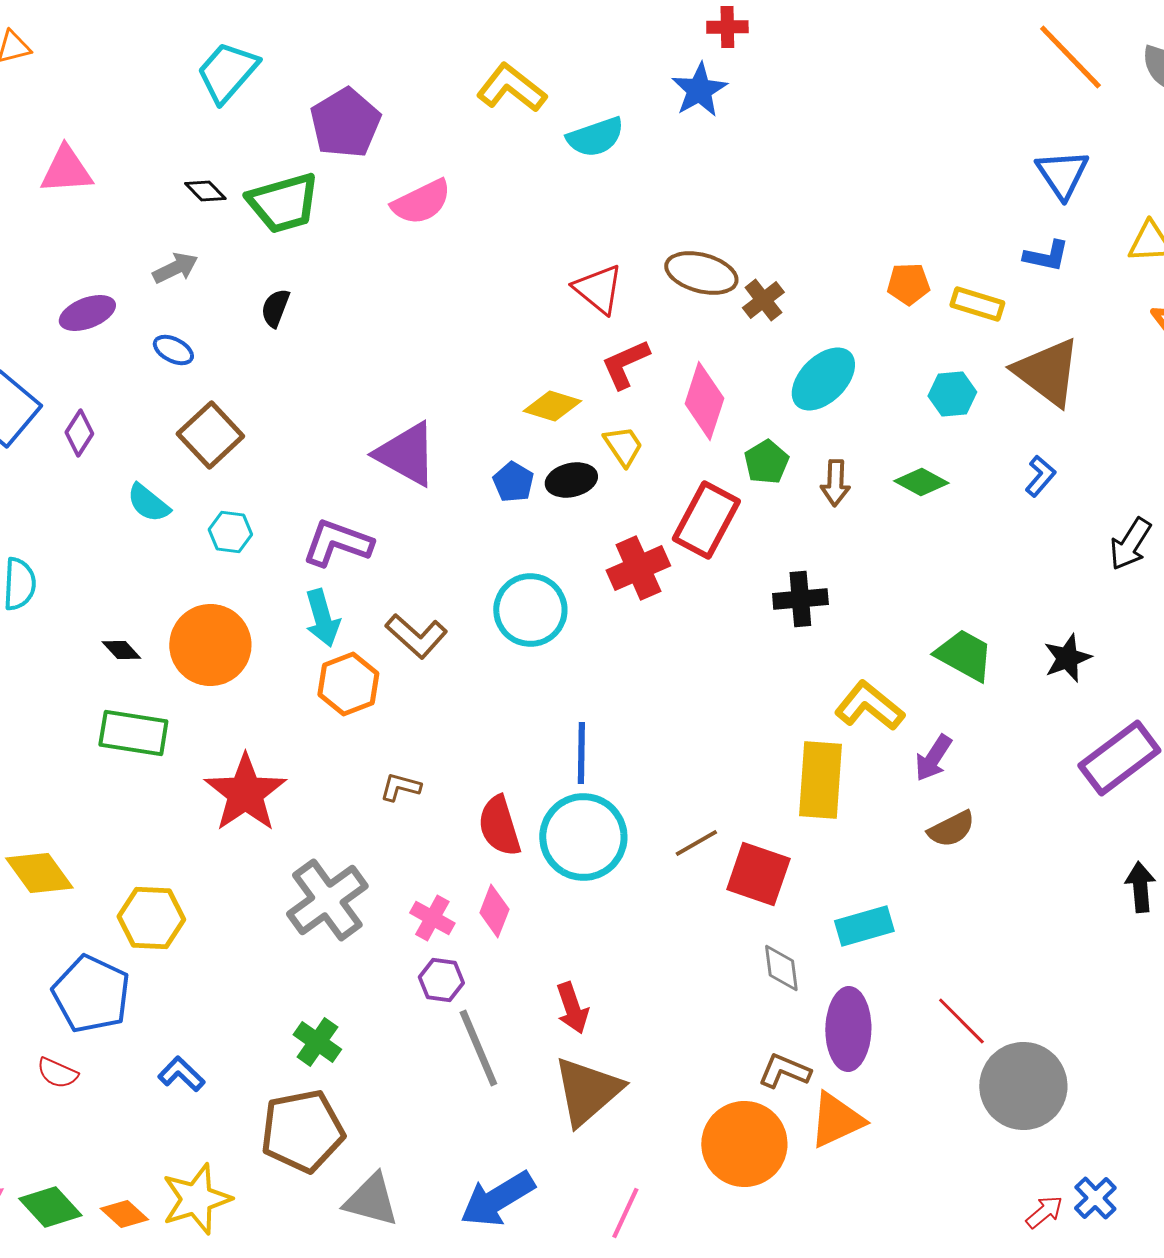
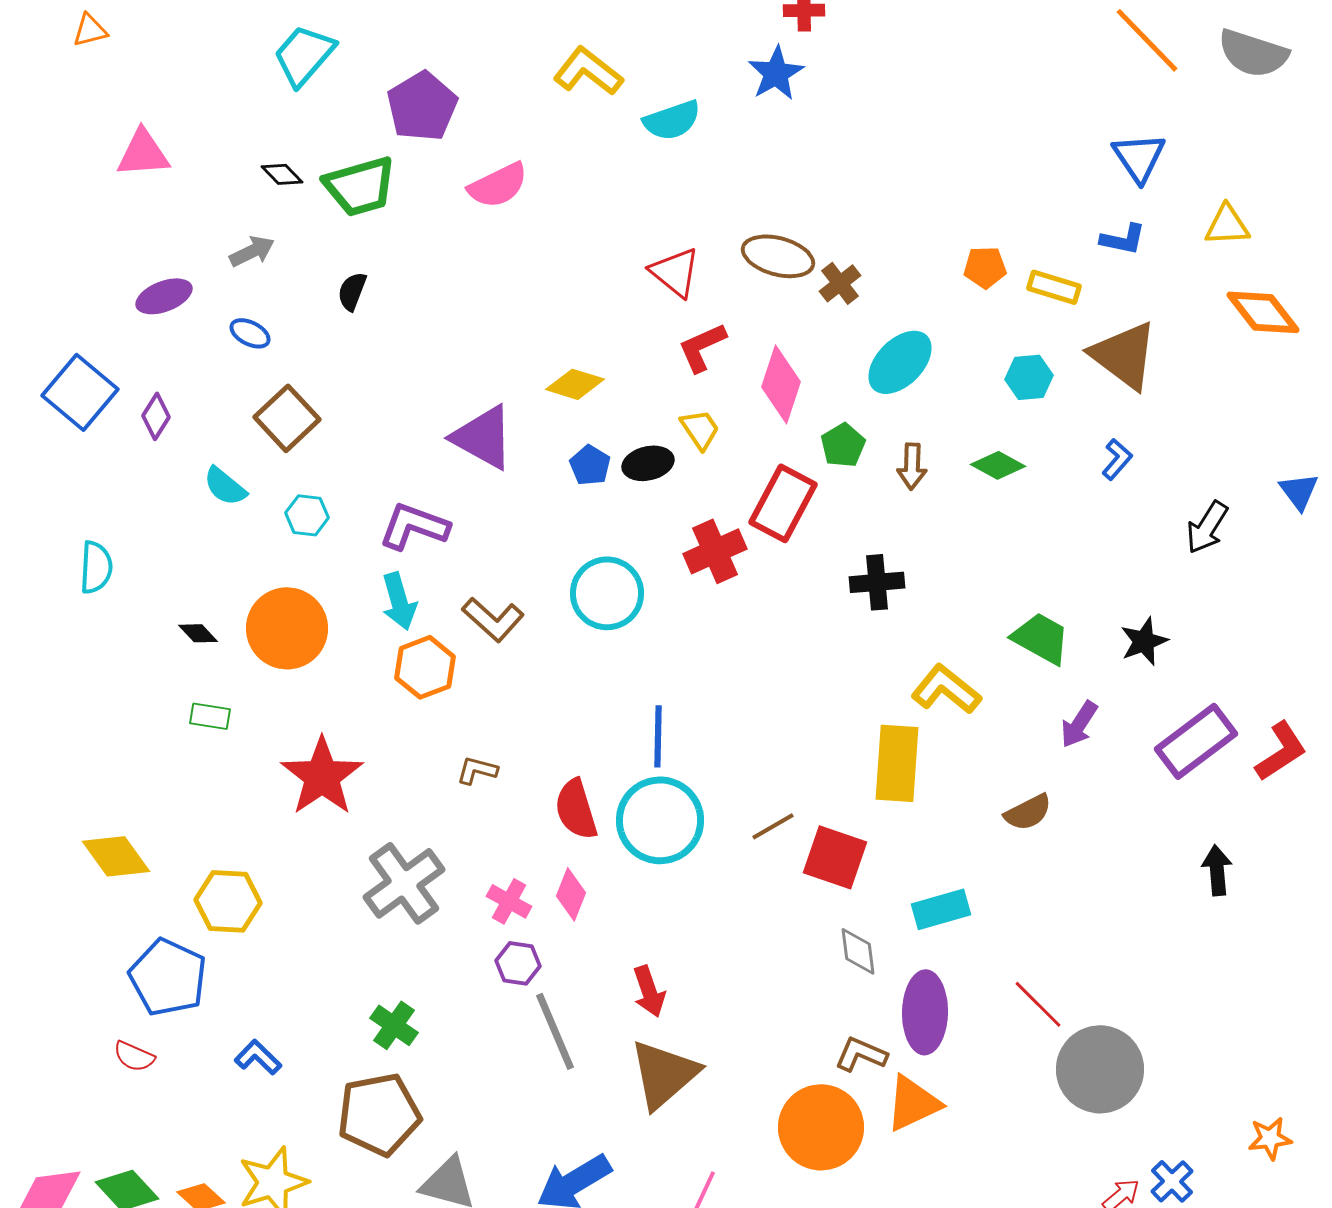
yellow diamond: (552, 406) -> (575, 384), moved
green rectangle: (133, 733) -> (210, 716), size x0.6
purple arrow: (933, 758) -> (1079, 724), moved

